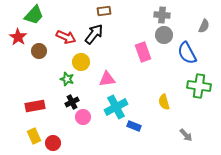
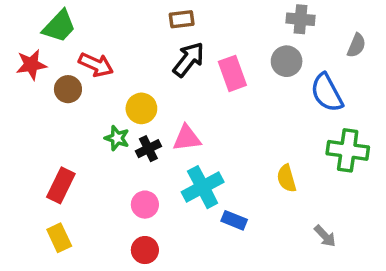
gray cross: (162, 15) -> (301, 19), moved
black arrow: (94, 34) -> (189, 59), moved
red star: (18, 37) -> (31, 65), turned 30
red arrow: (66, 37) -> (96, 65), moved
pink rectangle: (143, 52) -> (232, 73), moved
black cross: (72, 102) -> (148, 149), moved
red rectangle: (35, 106) -> (61, 185), turned -54
red circle: (53, 143) -> (145, 250), moved

